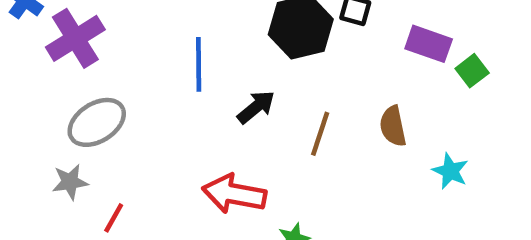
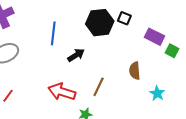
green square: (472, 71) -> (172, 51), turned -32
brown line: (320, 134) -> (99, 87), moved

